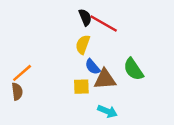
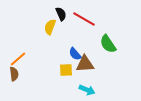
black semicircle: (85, 17) -> (61, 14), moved
yellow semicircle: (83, 45) -> (50, 27), moved
green semicircle: (133, 69) -> (108, 44), moved

